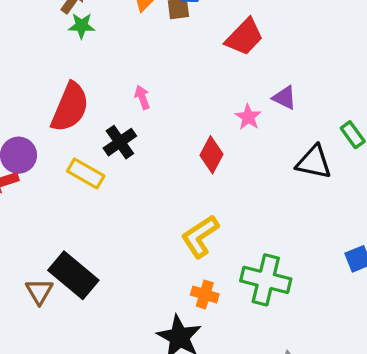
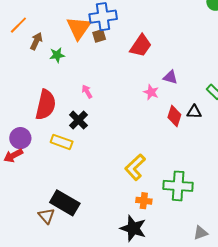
green star: (82, 26) -> (57, 55), moved
red diamond: (211, 155) -> (174, 116), moved
black triangle: (314, 162) -> (194, 112), size x0.7

